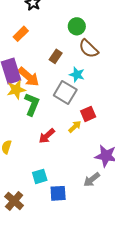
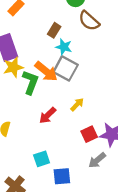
cyan star: (77, 75) -> (64, 47), moved
orange arrow: (29, 77) -> (46, 71), moved
red square: (88, 114) -> (89, 134), moved

